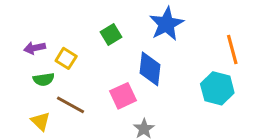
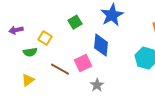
purple arrow: (35, 48) -> (16, 30), moved
brown line: (71, 105) -> (60, 69), moved
yellow triangle: (41, 121) -> (28, 80), turned 40

